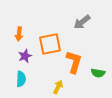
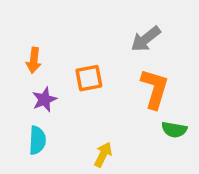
orange square: (50, 44) -> (89, 78), size x0.7
orange L-shape: (74, 62) -> (155, 89), moved

